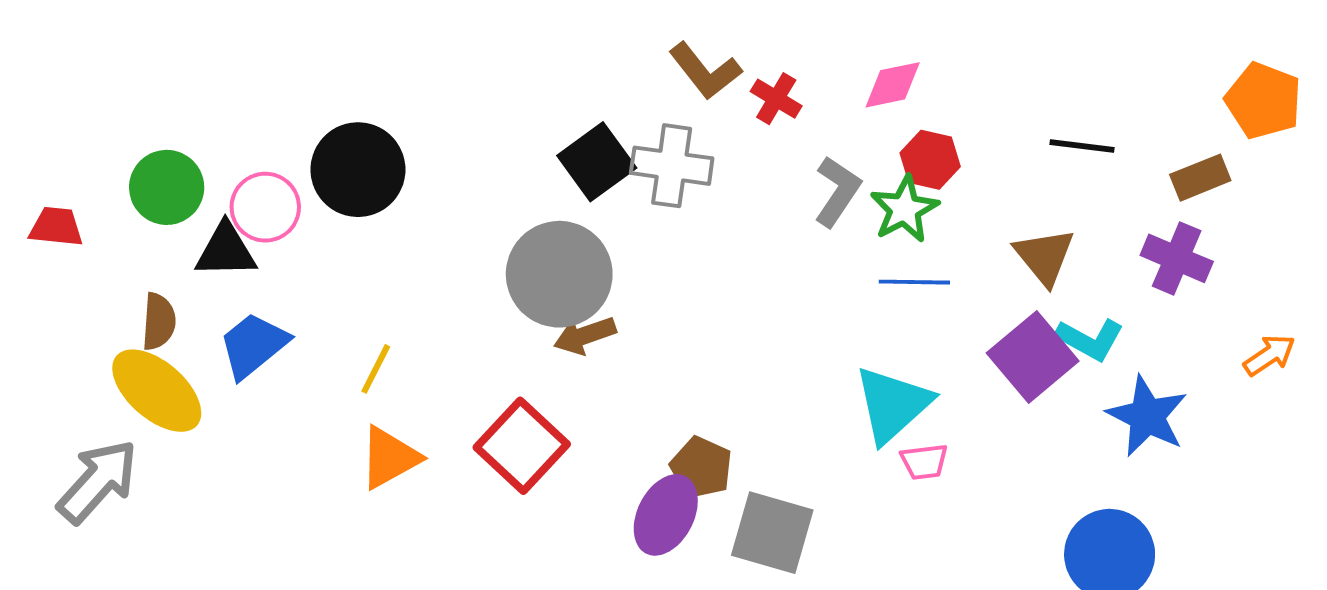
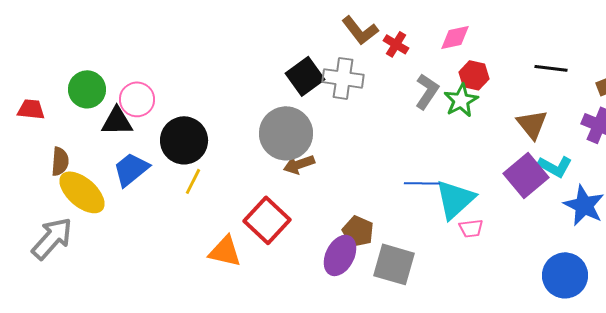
black circle: (358, 170) -> (184, 140), moved
blue line: (914, 282) -> (422, 183), moved
brown semicircle: (159, 322) -> (60, 161), moved
orange triangle: (390, 458) -> (225, 251), moved, turned 42

